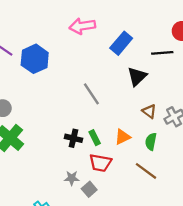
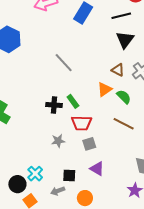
black triangle: (137, 76) -> (125, 40), moved
orange triangle: (123, 137) -> (105, 89), moved
green semicircle: (151, 142) -> (124, 97), turned 133
gray square: (89, 189) -> (89, 144), moved, turned 32

